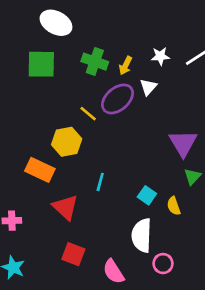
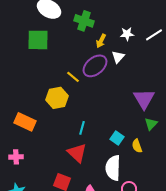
green cross: (95, 62) -> (84, 21), moved
orange rectangle: (40, 170) -> (25, 122), moved
red triangle: (65, 207) -> (77, 153), moved

